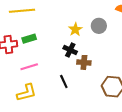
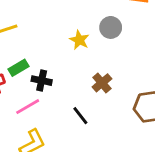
black cross: (70, 50) -> (42, 81), moved
brown cross: (84, 62) -> (102, 83), turned -32

